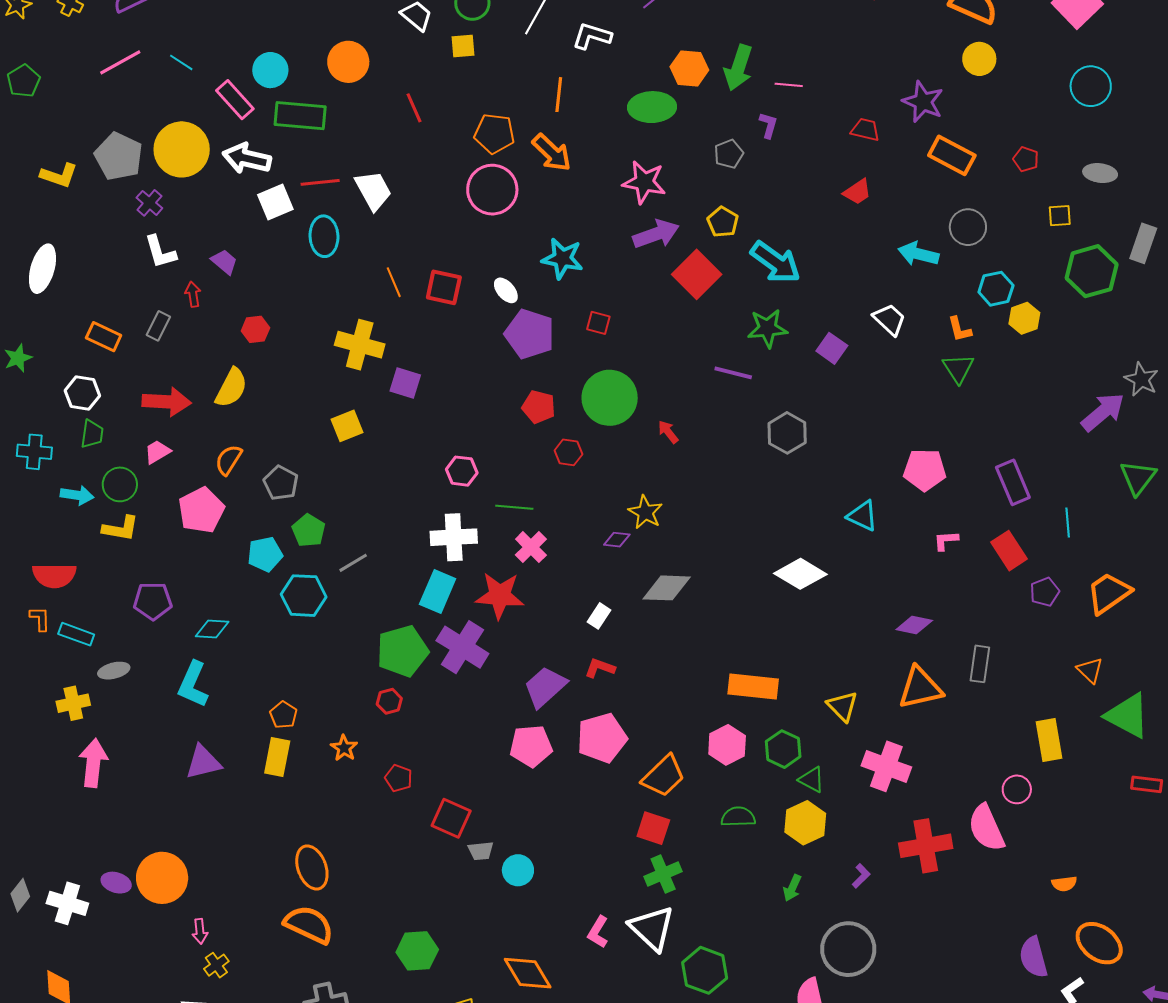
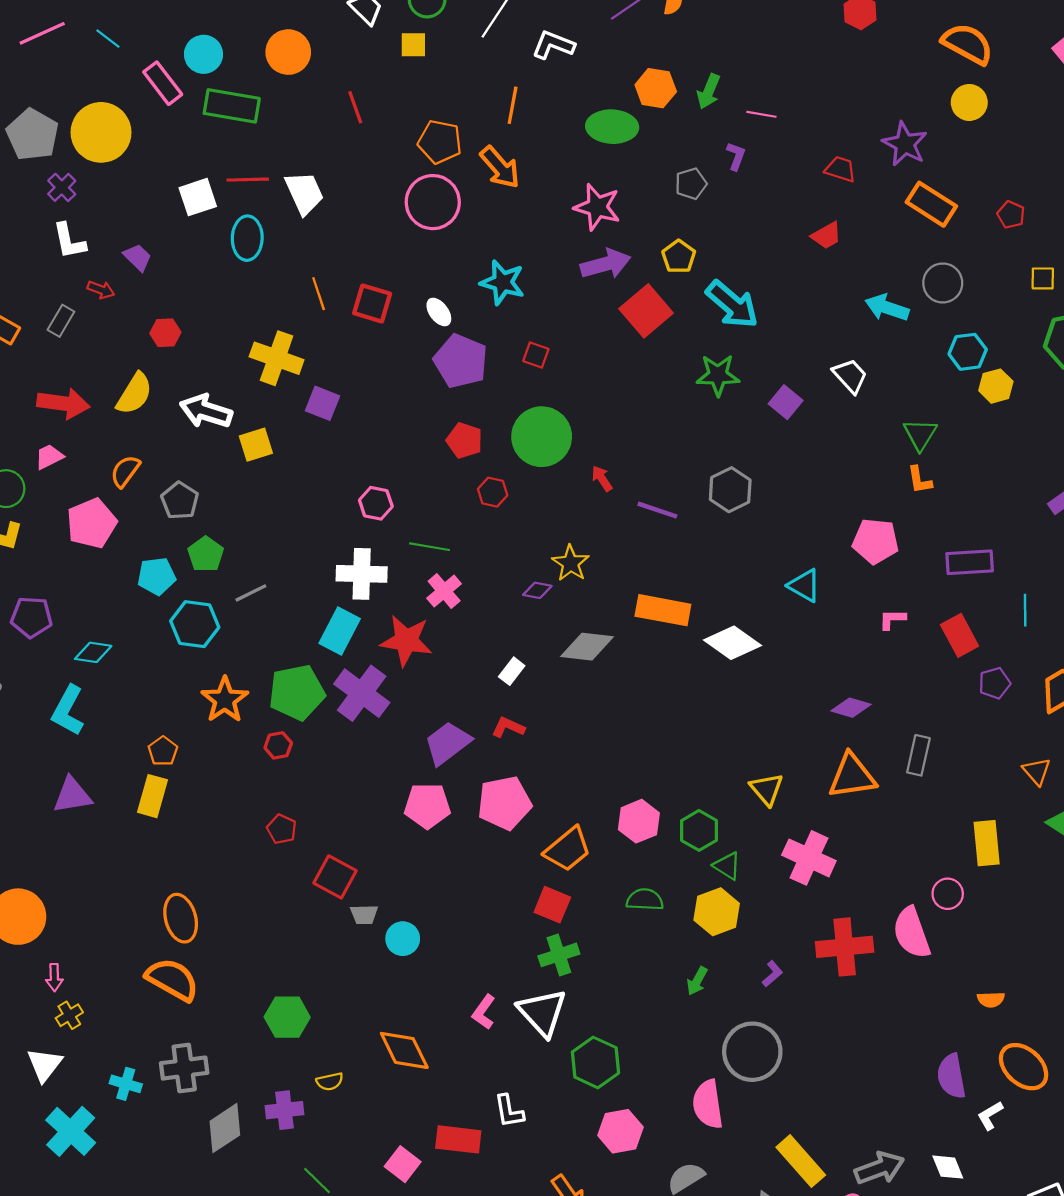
green arrow: (738, 68) -> (709, 92), size x0.7
white arrow: (247, 158) -> (206, 411), moved
red arrow: (193, 294) -> (101, 290), turned 115
orange L-shape: (960, 329) -> (919, 480), moved
purple line: (733, 373) -> (657, 510), moved
purple rectangle: (1013, 482) -> (970, 562), turned -75
orange rectangle: (753, 687) -> (663, 610), moved
orange star: (344, 748) -> (225, 700), moved, size x1.6

